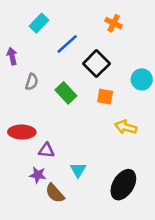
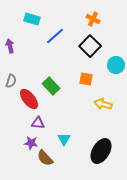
cyan rectangle: (39, 23) -> (32, 19), turned 63
black square: (96, 64) -> (90, 46), moved
gray semicircle: (32, 82) -> (11, 81), moved
green rectangle: (66, 93) -> (51, 86), moved
red ellipse: (22, 132) -> (29, 99), moved, turned 50

